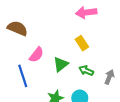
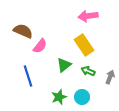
yellow rectangle: (82, 43) -> (84, 45), size x1.5
pink semicircle: (36, 55) -> (40, 46), moved

